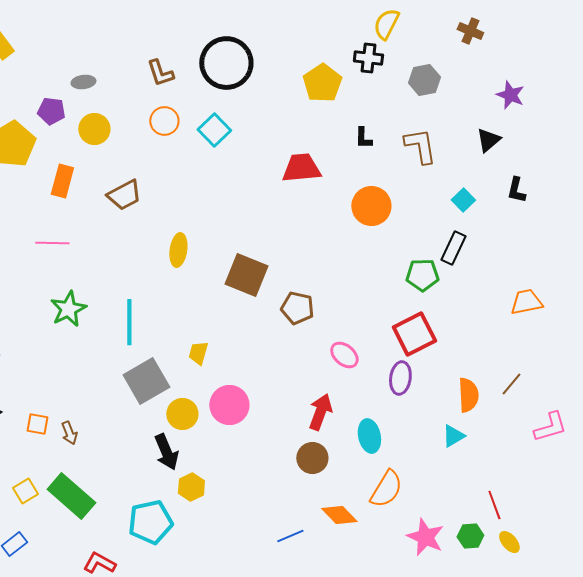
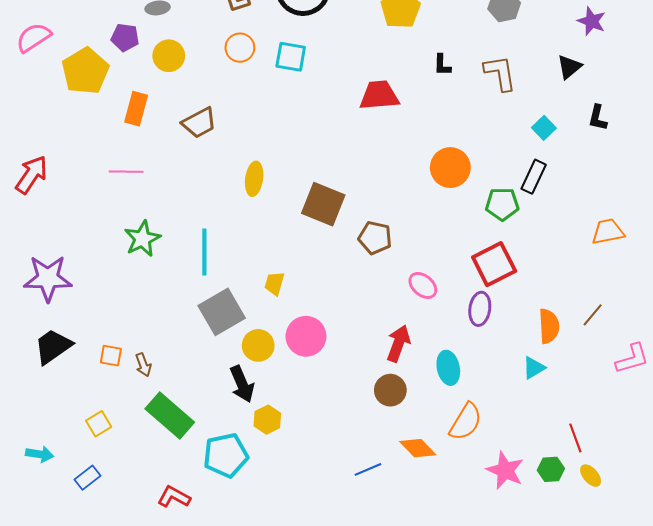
cyan square: (214, 130) -> (291, 57), turned -36
orange circle: (371, 206) -> (450, 168), moved
green rectangle: (71, 496) -> (170, 416), moved

